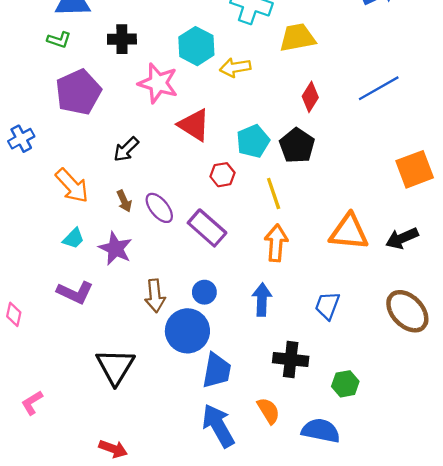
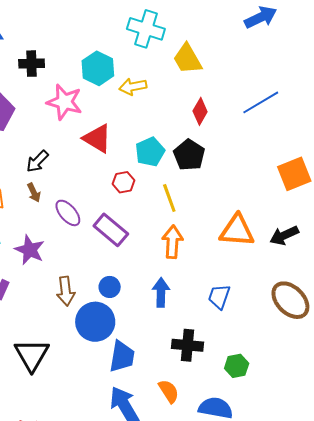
yellow trapezoid: (297, 38) -> (188, 59), turned -108
brown arrow: (124, 201) -> (34, 193), moved

